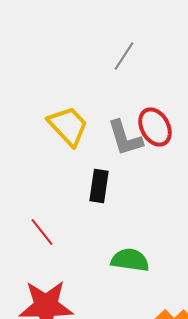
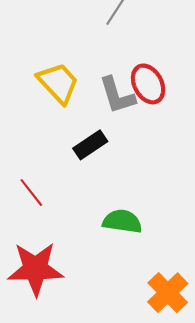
black rectangle: (99, 186) -> (90, 145), turned 48

